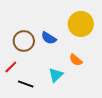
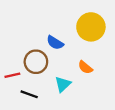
brown circle: (24, 41) -> (36, 62), moved
red line: (11, 67) -> (12, 75), turned 32

